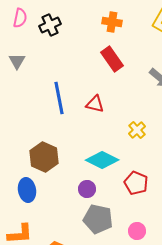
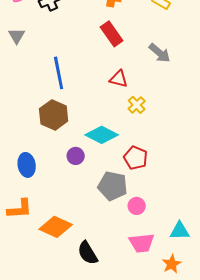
red triangle: (95, 104) -> (119, 79), moved
brown hexagon: (44, 157) -> (54, 115), moved
purple circle: (87, 189) -> (76, 156), moved
gray pentagon: (98, 219) -> (113, 186), moved

